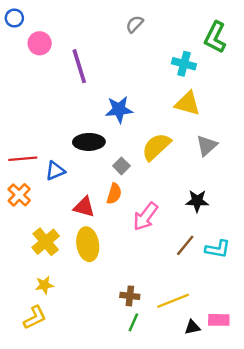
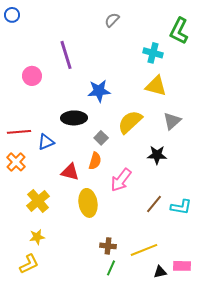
pink circle: (40, 43) -> (32, 76), moved
black star: (197, 201) -> (157, 155), moved
yellow ellipse: (88, 244) -> (88, 203), moved

